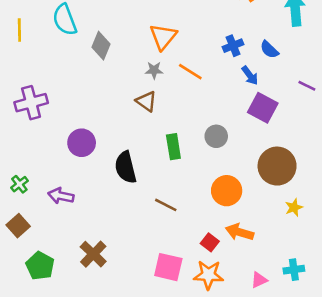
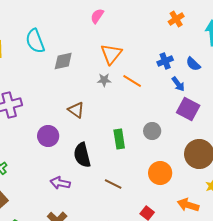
gray diamond: (101, 46) -> (63, 61), turned 55
brown triangle: (146, 101) -> (76, 110), moved
purple arrow: (61, 196) -> (60, 183), moved
orange arrow: (240, 232) -> (188, 205), moved

